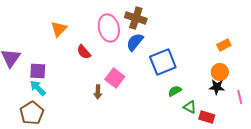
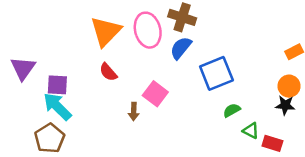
orange triangle: (59, 29) -> (106, 31), moved, size x1.5
red semicircle: (84, 52) -> (108, 72), moved
cyan arrow: (38, 88) -> (57, 106), size x1.4

